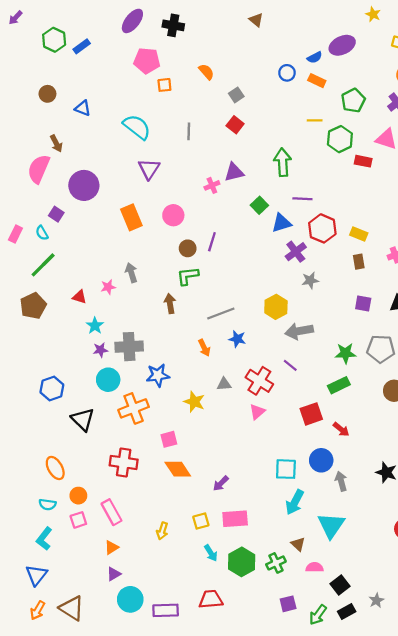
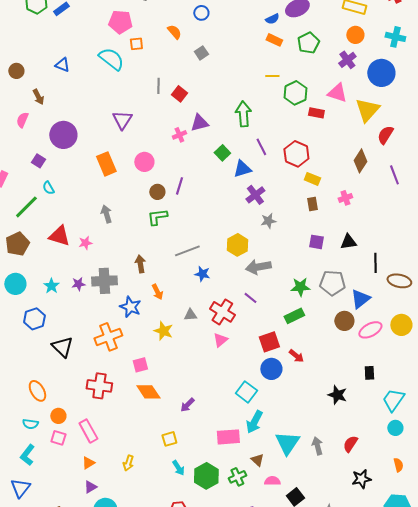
blue circle: (287, 73) -> (201, 13), moved
brown circle: (47, 94) -> (16, 71), moved
green pentagon: (353, 100) -> (308, 43), moved
red square: (235, 125) -> (179, 94), moved
cyan semicircle: (137, 127) -> (111, 59), moved
pink semicircle: (39, 169) -> (22, 120), size x0.6
purple line: (302, 199) -> (261, 147), turned 60
red hexagon: (322, 228) -> (296, 154), moved
cyan semicircle: (42, 233) -> (48, 188), moved
pink star: (108, 287) -> (85, 243), moved
red triangle: (79, 297) -> (59, 236), size x1.6
brown arrow: (170, 304) -> (140, 264), moved
cyan star: (95, 326) -> (51, 286), moved
orange arrow: (204, 348) -> (157, 292), moved
blue star: (158, 375) -> (130, 307), turned 30
cyan circle: (108, 380) -> (15, 284), moved
blue circle: (321, 460) -> (271, 369), moved
cyan square: (286, 469) -> (246, 392), turned 35
gray arrow: (341, 481) -> (317, 446), moved
pink rectangle: (235, 519) -> (228, 437), moved
pink square: (78, 520) -> (58, 438), turned 35
yellow arrow: (162, 531) -> (128, 463), moved

